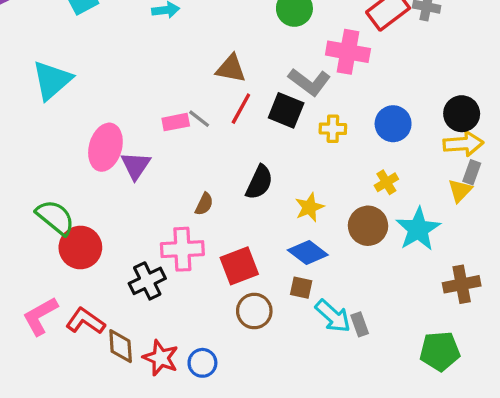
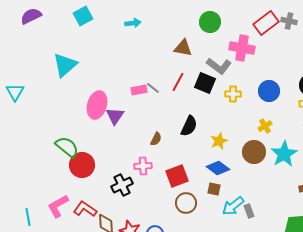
brown triangle: (231, 69) -> (183, 48), moved
pink cross: (182, 249) -> (143, 166), size x0.7
cyan arrow: (333, 316) -> (233, 206), turned 100

